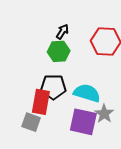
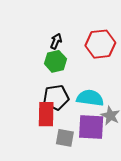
gray square: (31, 122) -> (65, 138), moved

